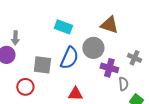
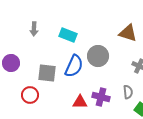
brown triangle: (109, 25) -> (128, 33), moved
gray arrow: (15, 38) -> (34, 29), moved
purple cross: (109, 68) -> (101, 97), moved

